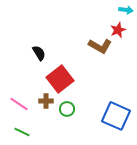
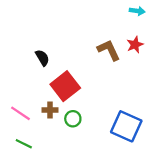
red star: (118, 30) -> (135, 45), moved
brown L-shape: (100, 46) -> (109, 50), turned -145

